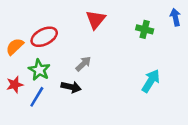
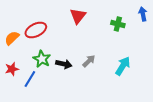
gray arrow: (83, 64) -> (89, 61), moved
green star: (39, 70) -> (42, 59), moved
black arrow: (71, 87) -> (64, 64), moved

